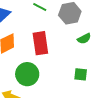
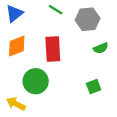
green square: (81, 74) -> (94, 87), turned -32

